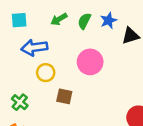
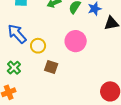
blue arrow: (34, 48) -> (17, 34), moved, turned 50

